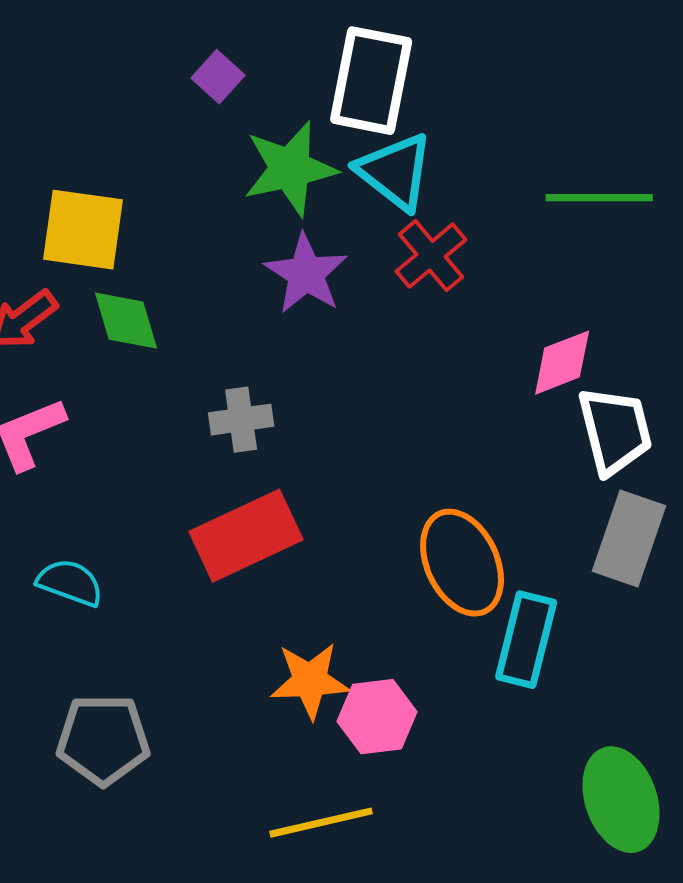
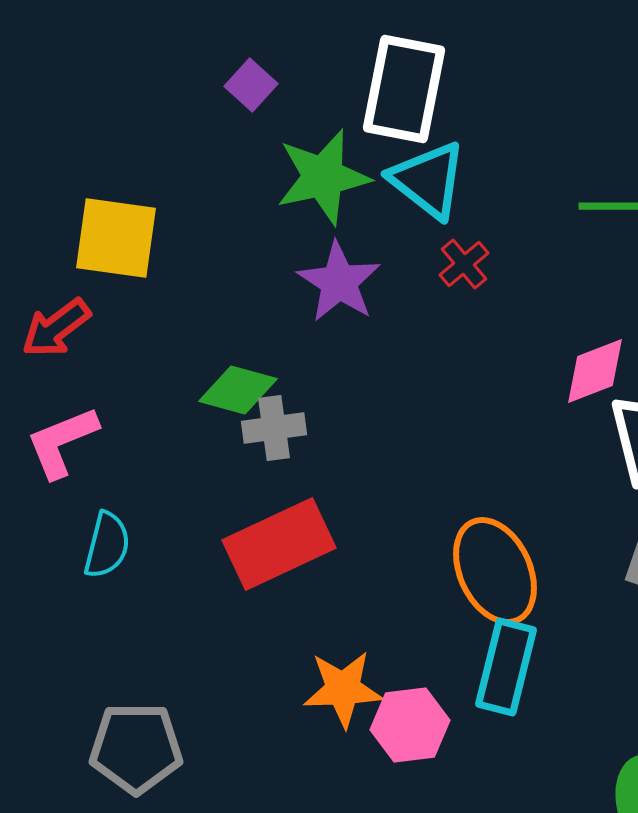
red cross: (431, 256) -> (464, 264), size x0.7
green diamond: (126, 321) -> (238, 390), moved, turned -58
cyan semicircle: (70, 583) -> (107, 545), moved, turned 84
cyan rectangle: (526, 640) -> (506, 667), moved

